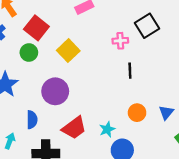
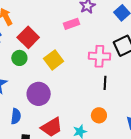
pink cross: (120, 41) -> (99, 56), size x1.5
orange circle: (137, 113) -> (99, 115), moved

